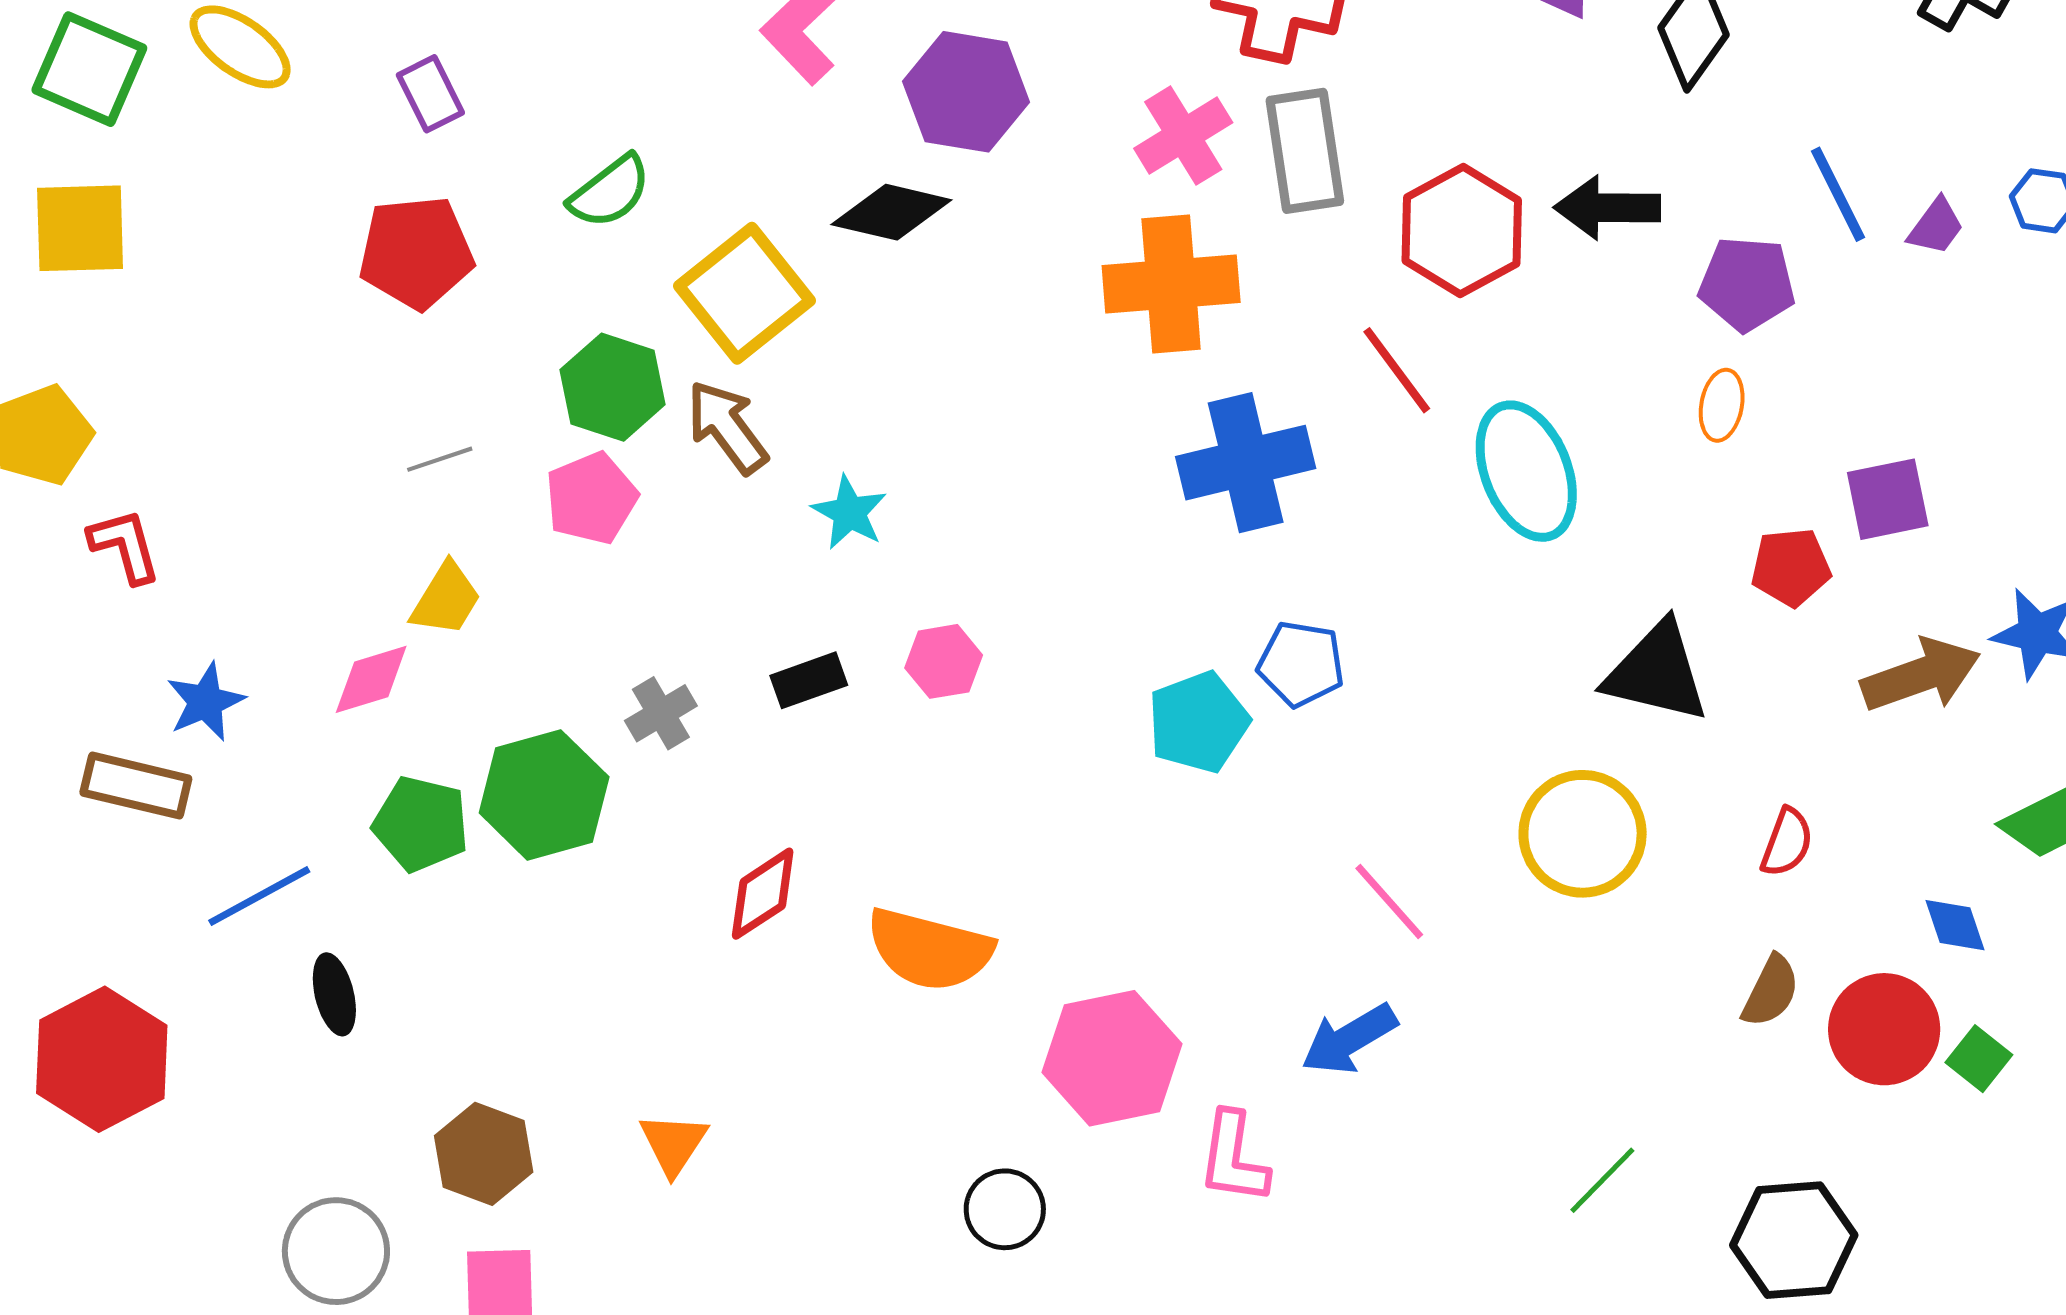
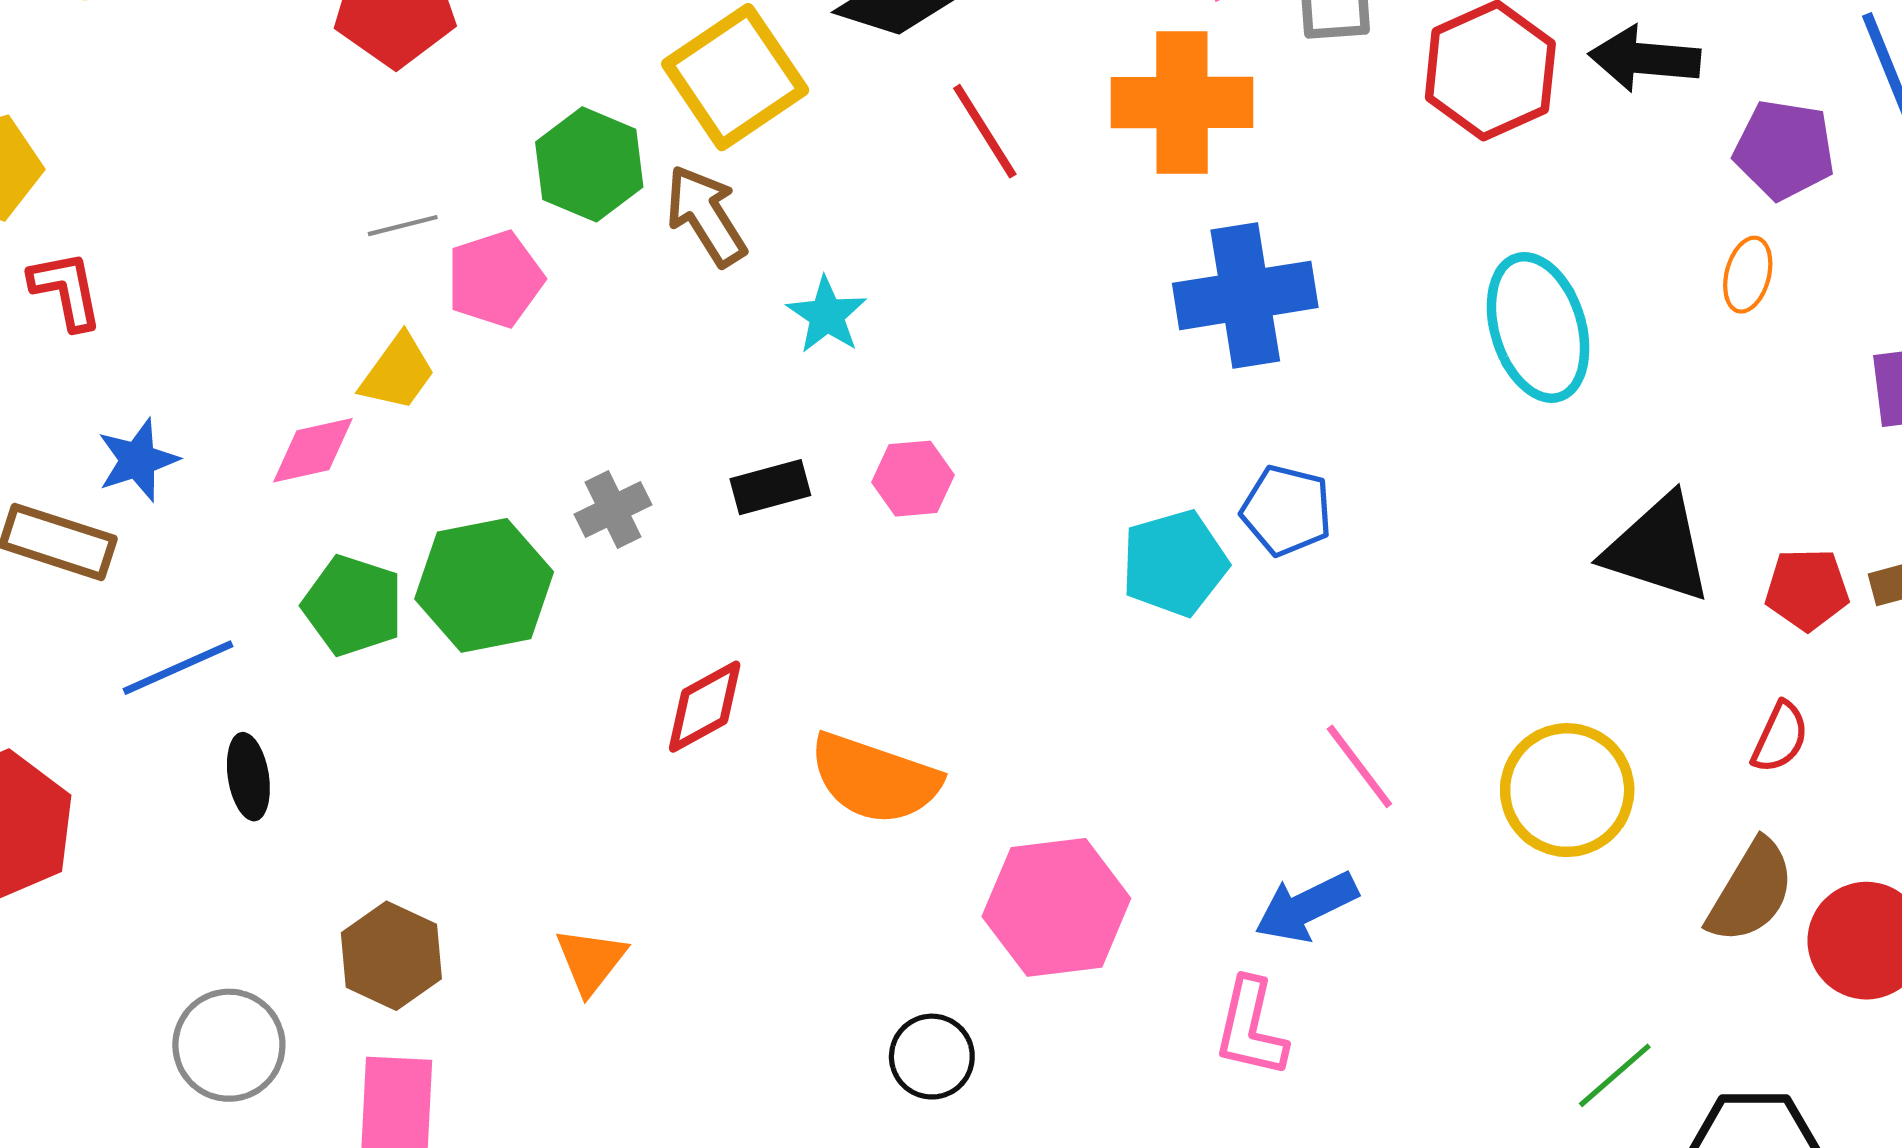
red line: (1397, 370) -> (985, 131), moved
pink pentagon: (591, 498) -> (495, 279), moved
red pentagon: (1791, 567) -> (1807, 589), moved
yellow circle: (1583, 834) -> (1567, 790), moved
brown semicircle: (1771, 991) -> (1751, 891), size x1.4
pink L-shape: (1233, 1158) -> (1251, 1028), moved
green line: (1602, 1180) -> (1615, 1075), moved

